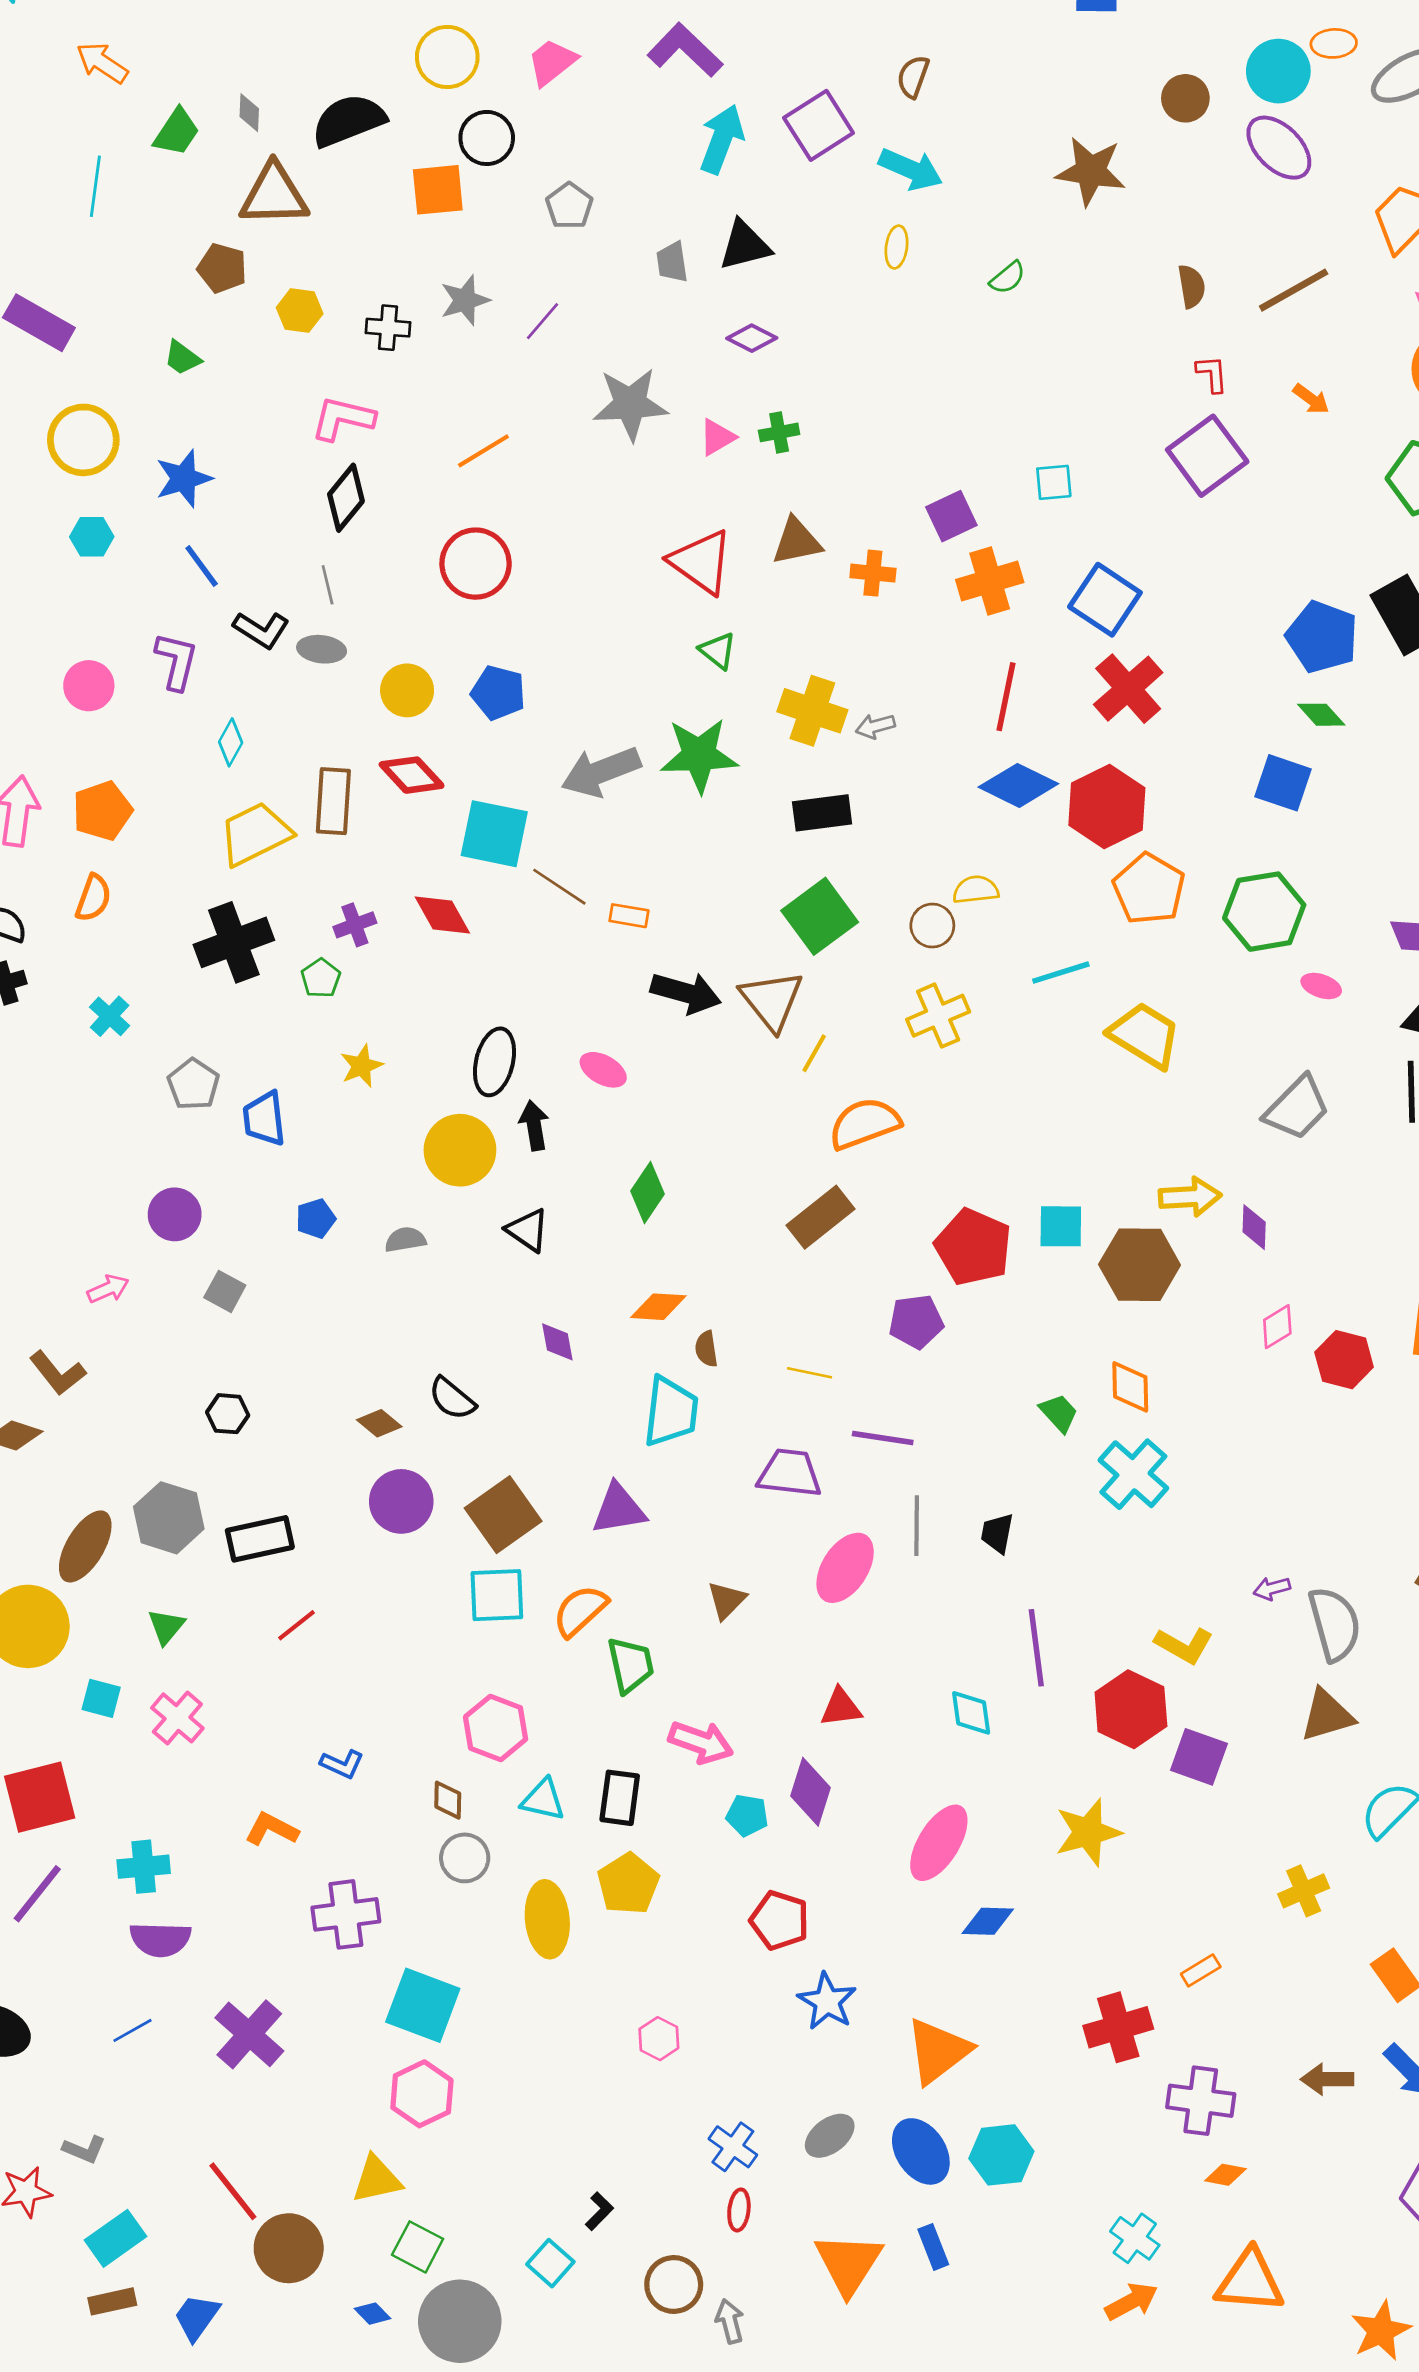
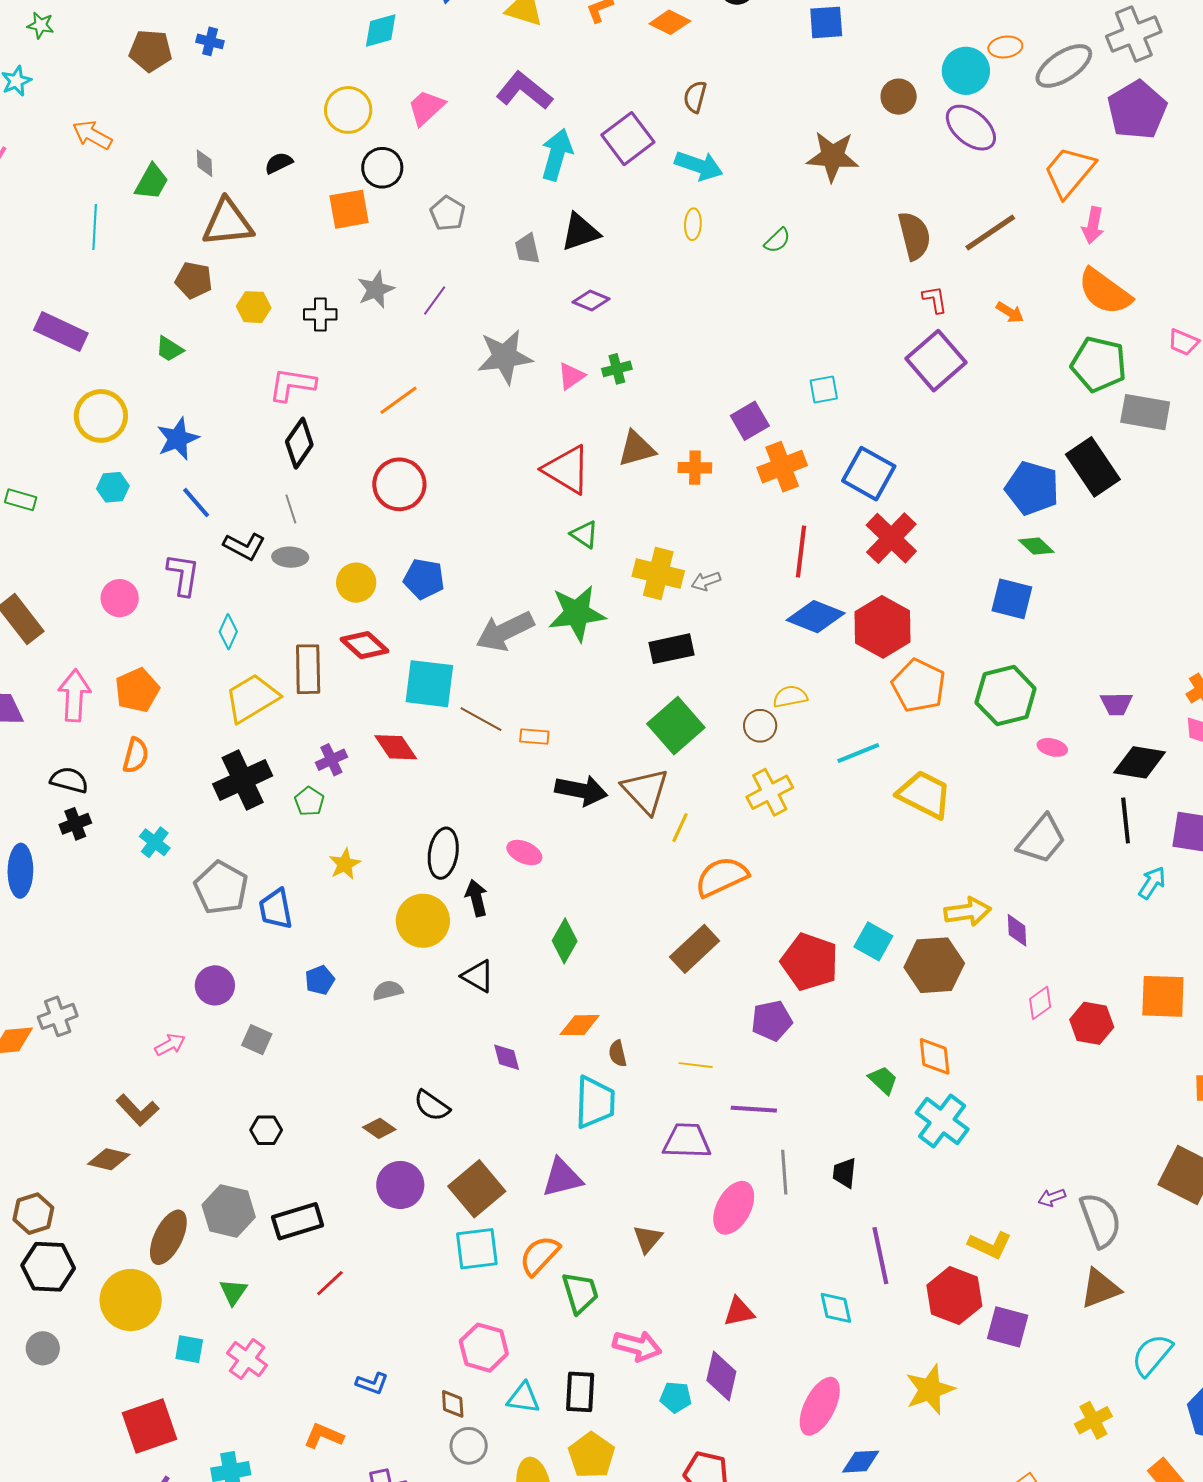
black semicircle: (349, 120) -> (279, 163), size x0.5
brown semicircle: (1191, 286) -> (914, 236), size x1.5
gray pentagon: (193, 1084) -> (221, 888), size x1.4
cyan square: (1061, 1226) -> (873, 941), turned 33

